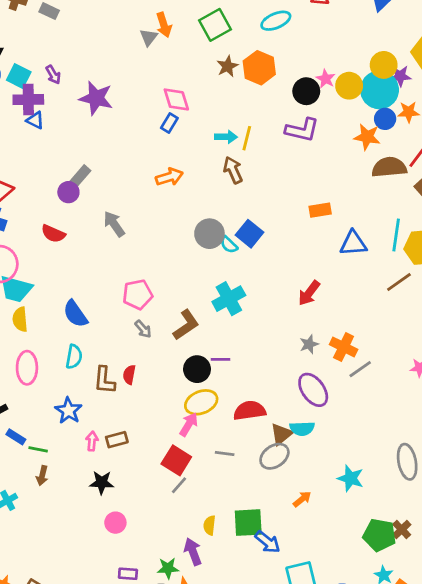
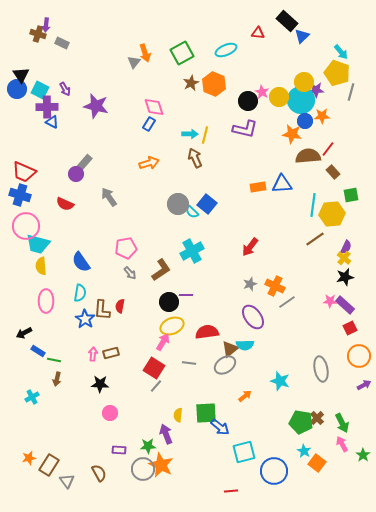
blue triangle: (353, 243) -> (282, 184), moved
blue star: (68, 411) -> (85, 319), moved

